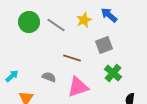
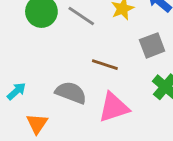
gray semicircle: (49, 77) -> (71, 93), size x1.5

